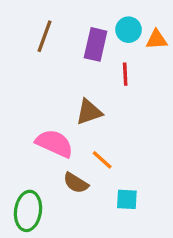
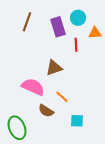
orange triangle: (157, 40) -> (95, 33), moved
purple rectangle: (96, 44) -> (58, 27), turned -30
green ellipse: (28, 211) -> (17, 128), turned -30

